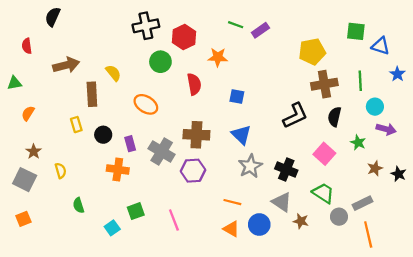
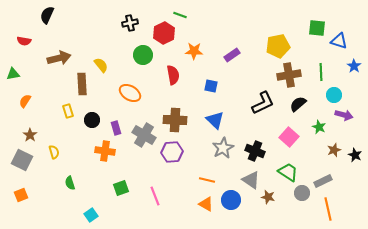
green line: (236, 25) -> (180, 15), moved
black cross: (146, 26) -> (130, 23), size x0.7
purple rectangle: (260, 30) -> (232, 55), moved
red semicircle: (27, 46) -> (24, 41), turned -72
black semicircle: (334, 117) -> (298, 104), turned 36
cyan square: (112, 228) -> (91, 215), moved

